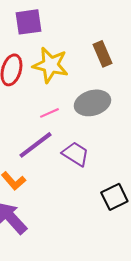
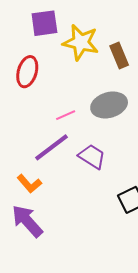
yellow star: (50, 65) -> (81, 42), moved

